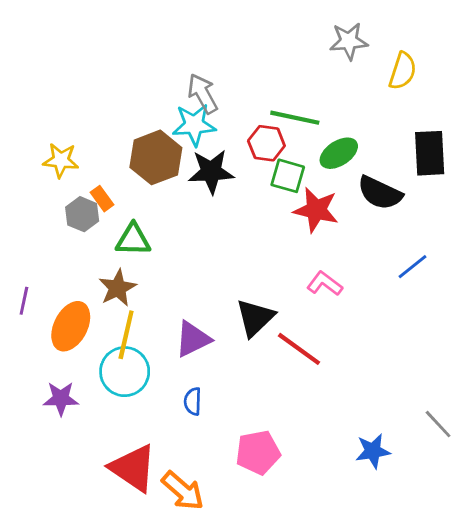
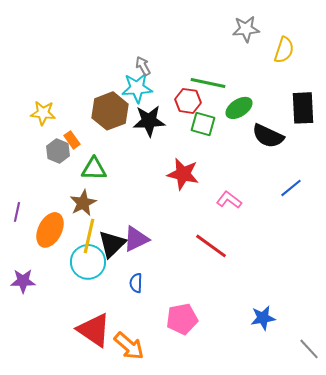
gray arrow: (203, 94) -> (143, 66), size x0.7
red star: (316, 210) -> (183, 174), moved
black triangle: (255, 318) -> (112, 244), moved
purple star: (61, 399) -> (23, 281), moved
gray line: (438, 424) -> (309, 349), moved

